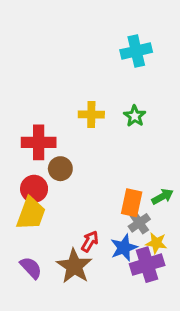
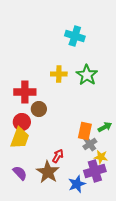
cyan cross: (136, 51) -> (75, 36), moved, turned 30
green star: (135, 116) -> (87, 75), size x1.5
blue star: (124, 248) -> (77, 184), moved

